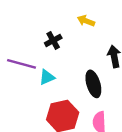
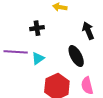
black cross: (53, 40) -> (37, 28), turned 32

